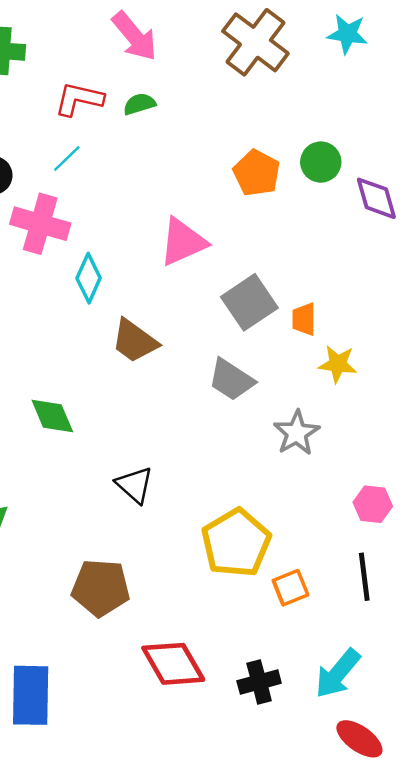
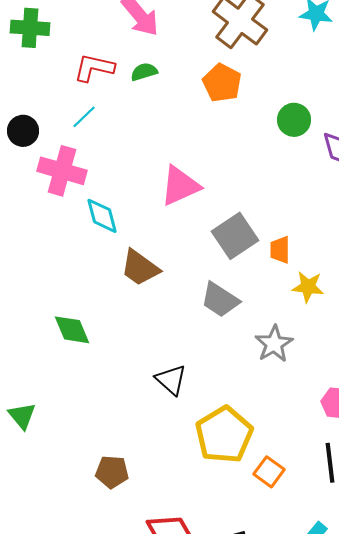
orange pentagon: (257, 173) -> (222, 83), moved
cyan diamond: (89, 278) -> (102, 216), turned -39
black triangle: (135, 485) -> (171, 380), moved
brown pentagon: (101, 588) -> (112, 472), size x0.7
orange square: (291, 588) -> (269, 472), turned -32

